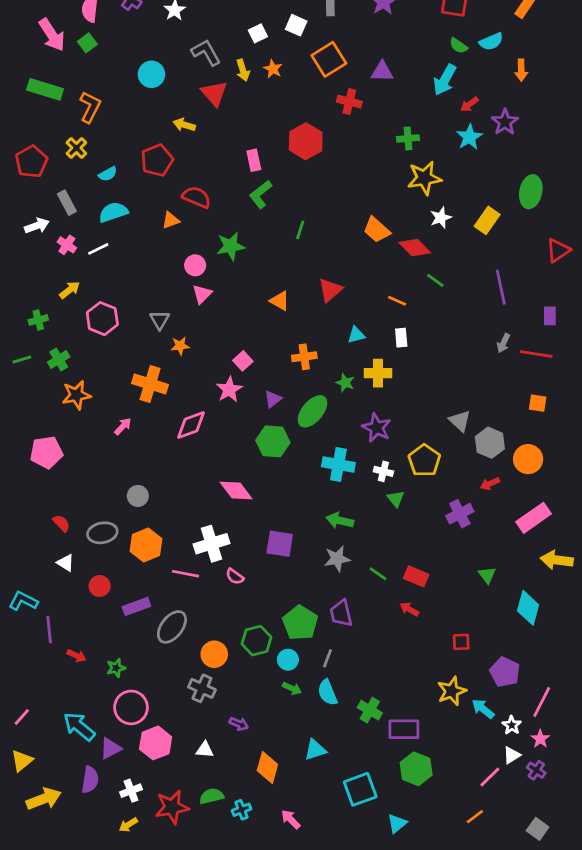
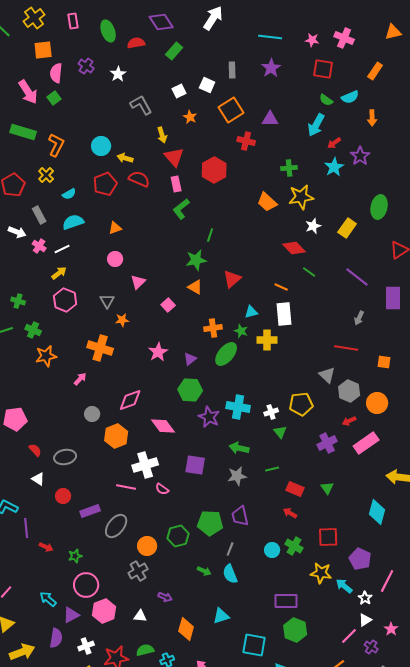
yellow arrow: (243, 70) -> (162, 135), moved
cyan circle: (151, 74) -> (101, 146), moved
red triangle: (214, 93) -> (174, 157), moved
red semicircle: (196, 197) -> (139, 179), moved
white arrow: (37, 226) -> (17, 232), turned 42
orange trapezoid: (377, 230) -> (267, 202), moved
green star: (231, 246) -> (196, 260), moved
pink circle: (195, 265) -> (115, 259), moved
purple line: (501, 287) -> (357, 277), turned -40
yellow arrow: (70, 290) -> (59, 273), moved
purple rectangle: (550, 316) -> (393, 298), size x1.6
green cross: (38, 320) -> (18, 301), turned 32
white rectangle: (401, 338) -> (284, 314), size x1.6
red line: (536, 354) -> (346, 348), moved
green cross: (59, 359) -> (33, 330), turned -35
pink square: (243, 361) -> (168, 305), moved
green star: (345, 383) -> (241, 331), moved
green ellipse: (312, 411) -> (226, 354), moved
pink diamond: (191, 425) -> (130, 400), moved
purple star: (377, 428) -> (209, 417), moved
pink pentagon: (46, 452) -> (15, 419), moved
yellow pentagon: (424, 460) -> (301, 404), turned 30
white cross: (383, 471) -> (271, 412), turned -32
gray circle: (138, 496) -> (92, 414), moved
pink rectangle: (534, 518) -> (366, 443), moved
orange hexagon: (146, 545) -> (116, 436), moved
green line: (378, 574) -> (272, 469), moved, turned -48
green triangle: (487, 575) -> (327, 488), moved
green pentagon: (300, 623) -> (210, 523), turned -30
red square: (461, 642) -> (328, 537), size x1.5
cyan circle: (288, 660) -> (272, 550), moved
gray cross: (202, 688) -> (138, 571), turned 36
yellow star: (452, 691) -> (321, 573), turned 30
green cross: (370, 710) -> (294, 546), moved
cyan arrow: (79, 727) -> (48, 599), size x0.7
pink star: (540, 739) -> (391, 629), moved
purple cross: (536, 770) -> (371, 647), moved
cyan square: (360, 789) -> (254, 645), turned 30

